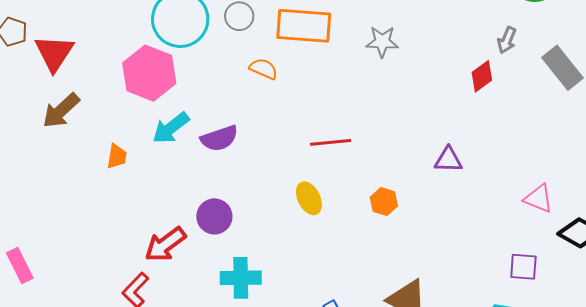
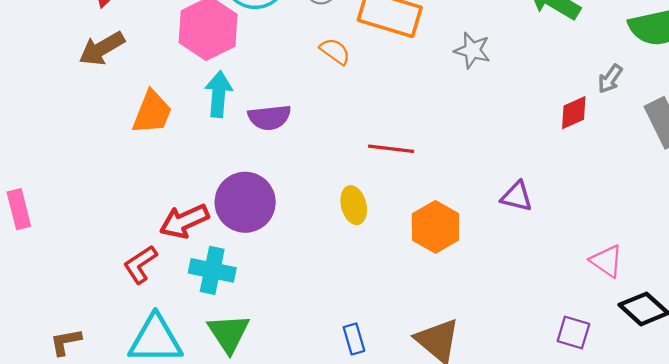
cyan arrow: (171, 128) -> (218, 94), turned 120
orange trapezoid: (117, 156) -> (152, 112), size x1.6
orange hexagon: (384, 202) -> (435, 227), size x1.6
purple circle: (214, 216) -> (245, 202), size x1.5
cyan cross: (241, 278) -> (212, 270), moved

